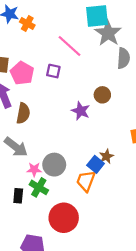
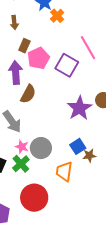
purple square: (53, 71) -> (67, 65), size x1.6
purple star: (81, 111) -> (79, 108), size x1.4
blue square: (96, 164) -> (78, 146), moved
orange trapezoid: (86, 181) -> (64, 171), turned -30

